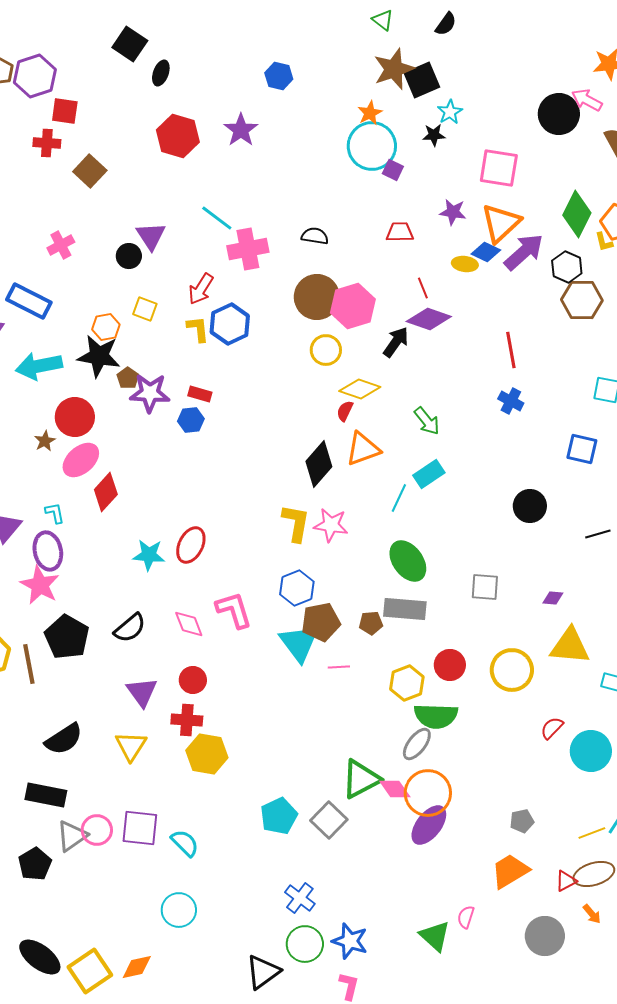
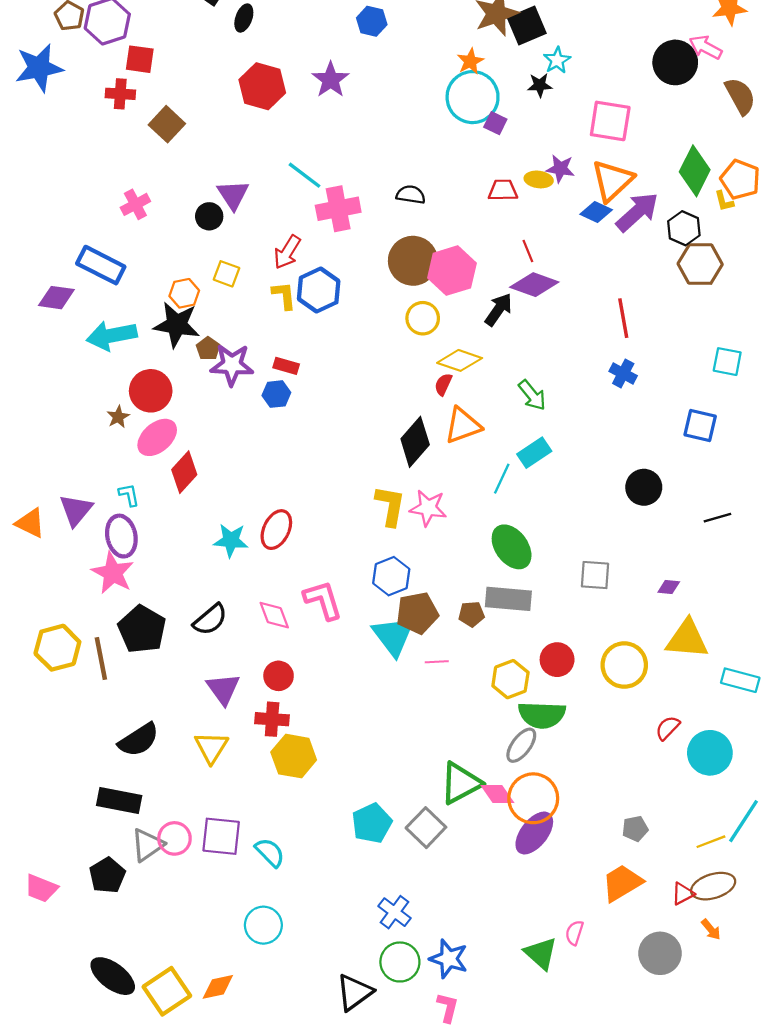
yellow ellipse: (465, 264) -> (539, 179), moved

